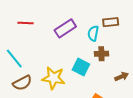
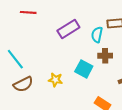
red line: (26, 23) -> (28, 12), moved
yellow star: (54, 78) -> (55, 80), size x0.6

